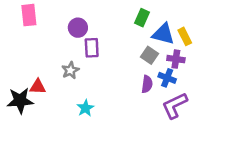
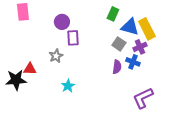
yellow rectangle: (185, 36) -> (147, 29), size x1.5
purple cross: (176, 59) -> (140, 47), turned -32
purple L-shape: (175, 106) -> (143, 98), moved

